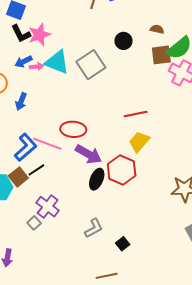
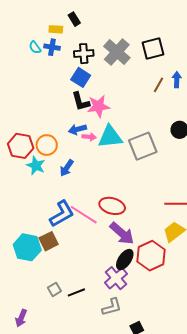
cyan triangle: (57, 62) -> (110, 137), turned -40
black line: (36, 170) -> (76, 292), moved
purple cross: (48, 207) -> (116, 278), moved

